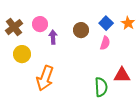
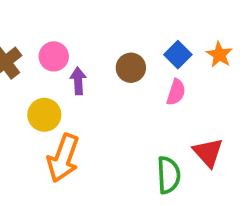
yellow circle: (22, 54) -> (44, 115), moved
red triangle: (122, 75) -> (208, 152), turned 48

